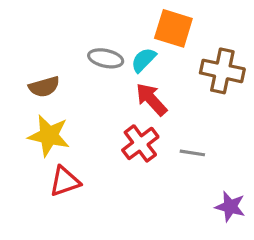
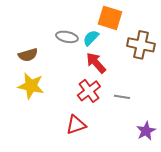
red triangle: (65, 181) -> (76, 125), moved
purple star: (230, 207) -> (146, 131), turned 30

